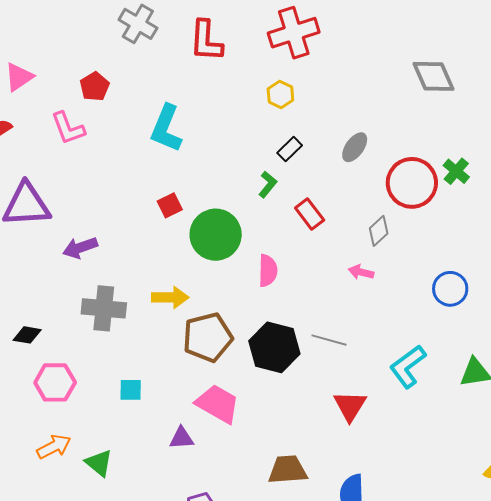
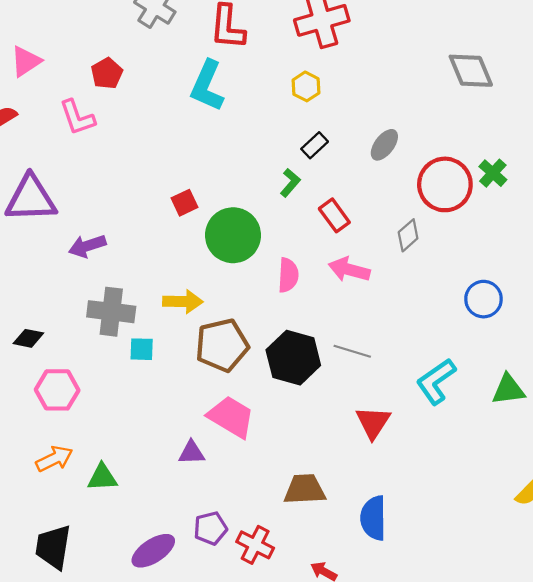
cyan L-shape: (166, 128) -> (207, 86), moved
pink arrow: (361, 272) -> (349, 270), moved, size x1.5
cyan square: (131, 390) -> (142, 349), moved
green triangle: (99, 463) -> (102, 477), turned -44

